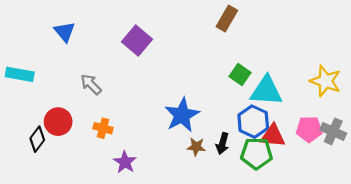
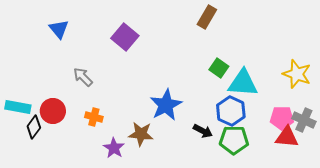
cyan rectangle: (20, 74) -> (18, 107), moved
red triangle: (273, 136) -> (287, 137), moved
black arrow: (222, 144) -> (203, 131), turned -78
brown star: (196, 147) -> (141, 134), moved, size x1.4

